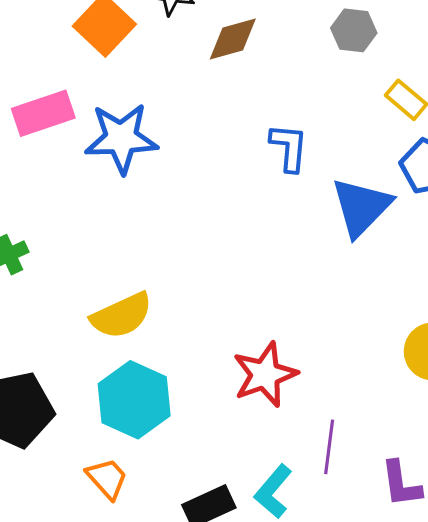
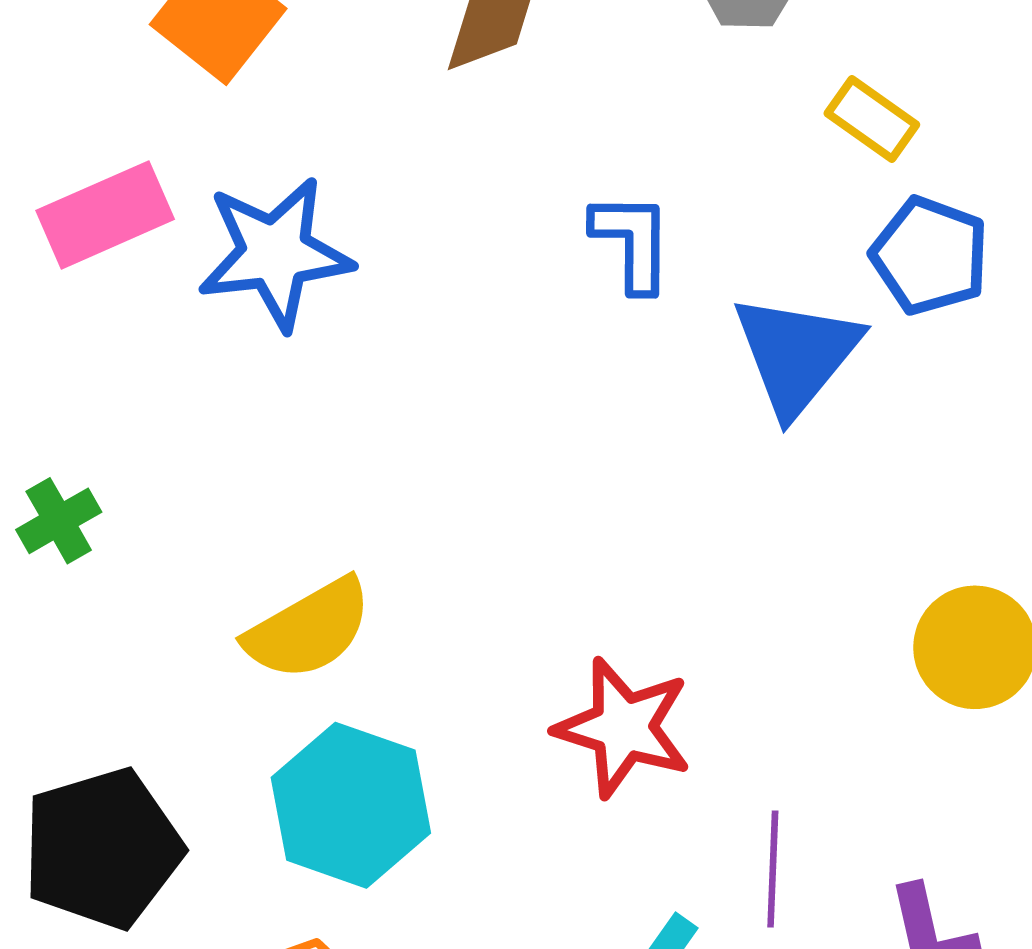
red star: (265, 375) -> (623, 728), turned -30

